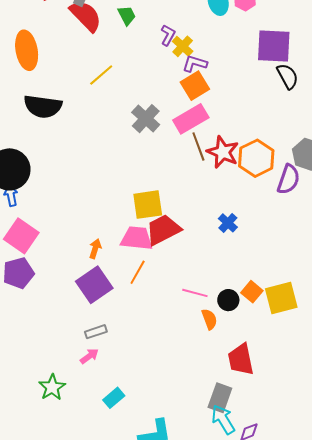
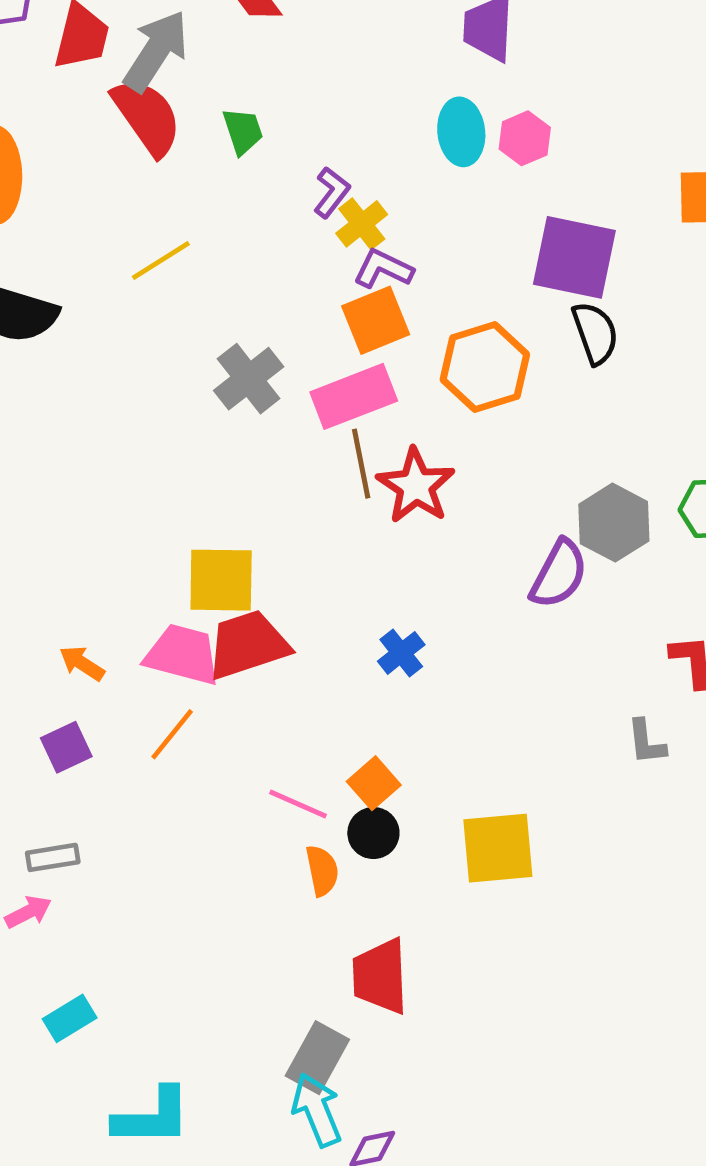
orange hexagon: (256, 158) -> (485, 367), moved
orange arrow: (95, 249) -> (82, 663), turned -84
purple square: (94, 285) -> (66, 747), size x0.6
orange square: (252, 292) -> (374, 783), moved

